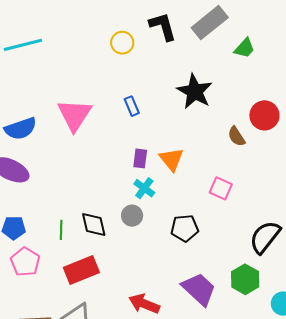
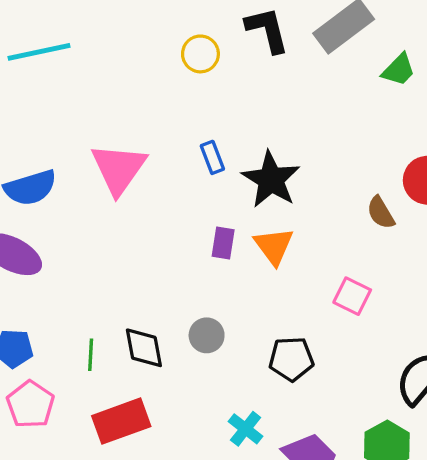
black star: (195, 91) -> (271, 179), moved
cyan cross: (144, 188) -> (246, 429), moved

